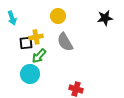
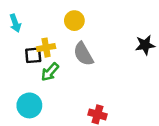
black star: (105, 18) -> (145, 45), moved
cyan circle: (30, 74) -> (29, 105), moved

